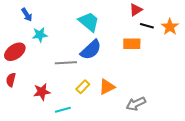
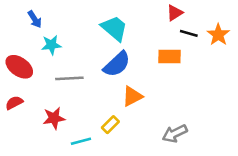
red ellipse: (15, 52) -> (19, 67), turned 70
gray line: (66, 63) -> (69, 78), moved
red semicircle: (11, 80) -> (14, 103), turned 48
yellow rectangle: (83, 87) -> (110, 125), moved
orange triangle: (107, 87) -> (132, 96), moved

